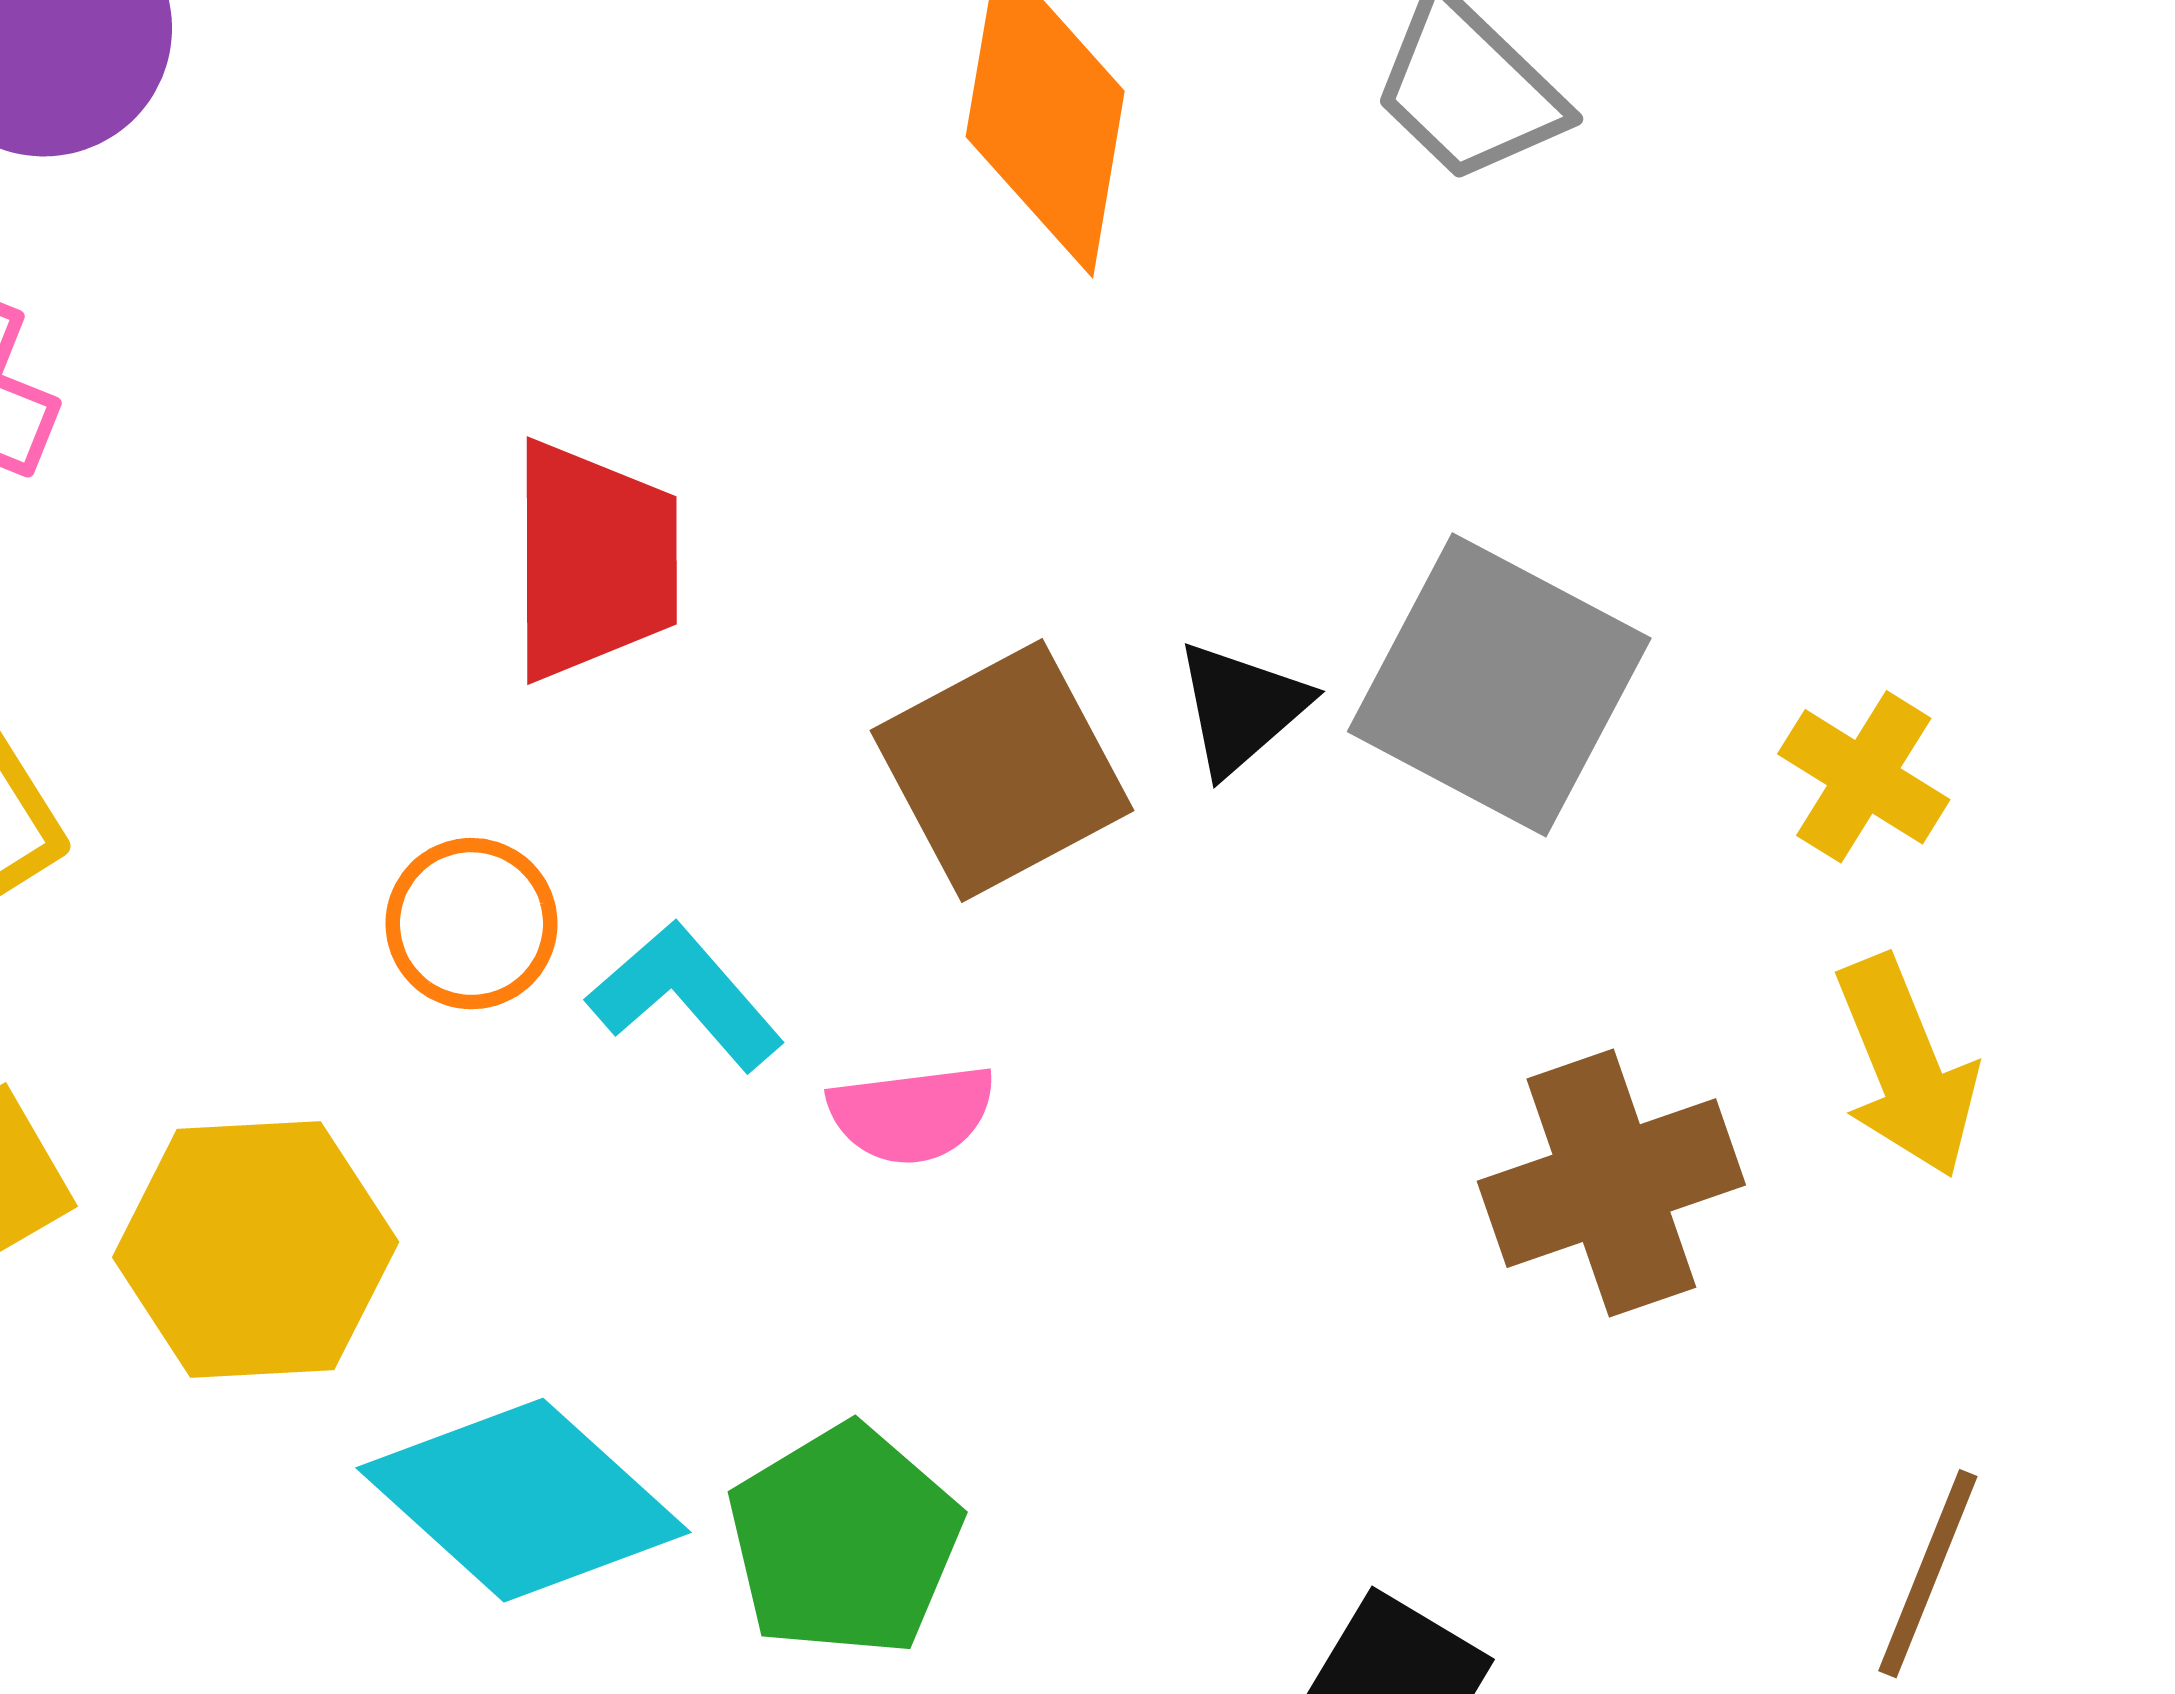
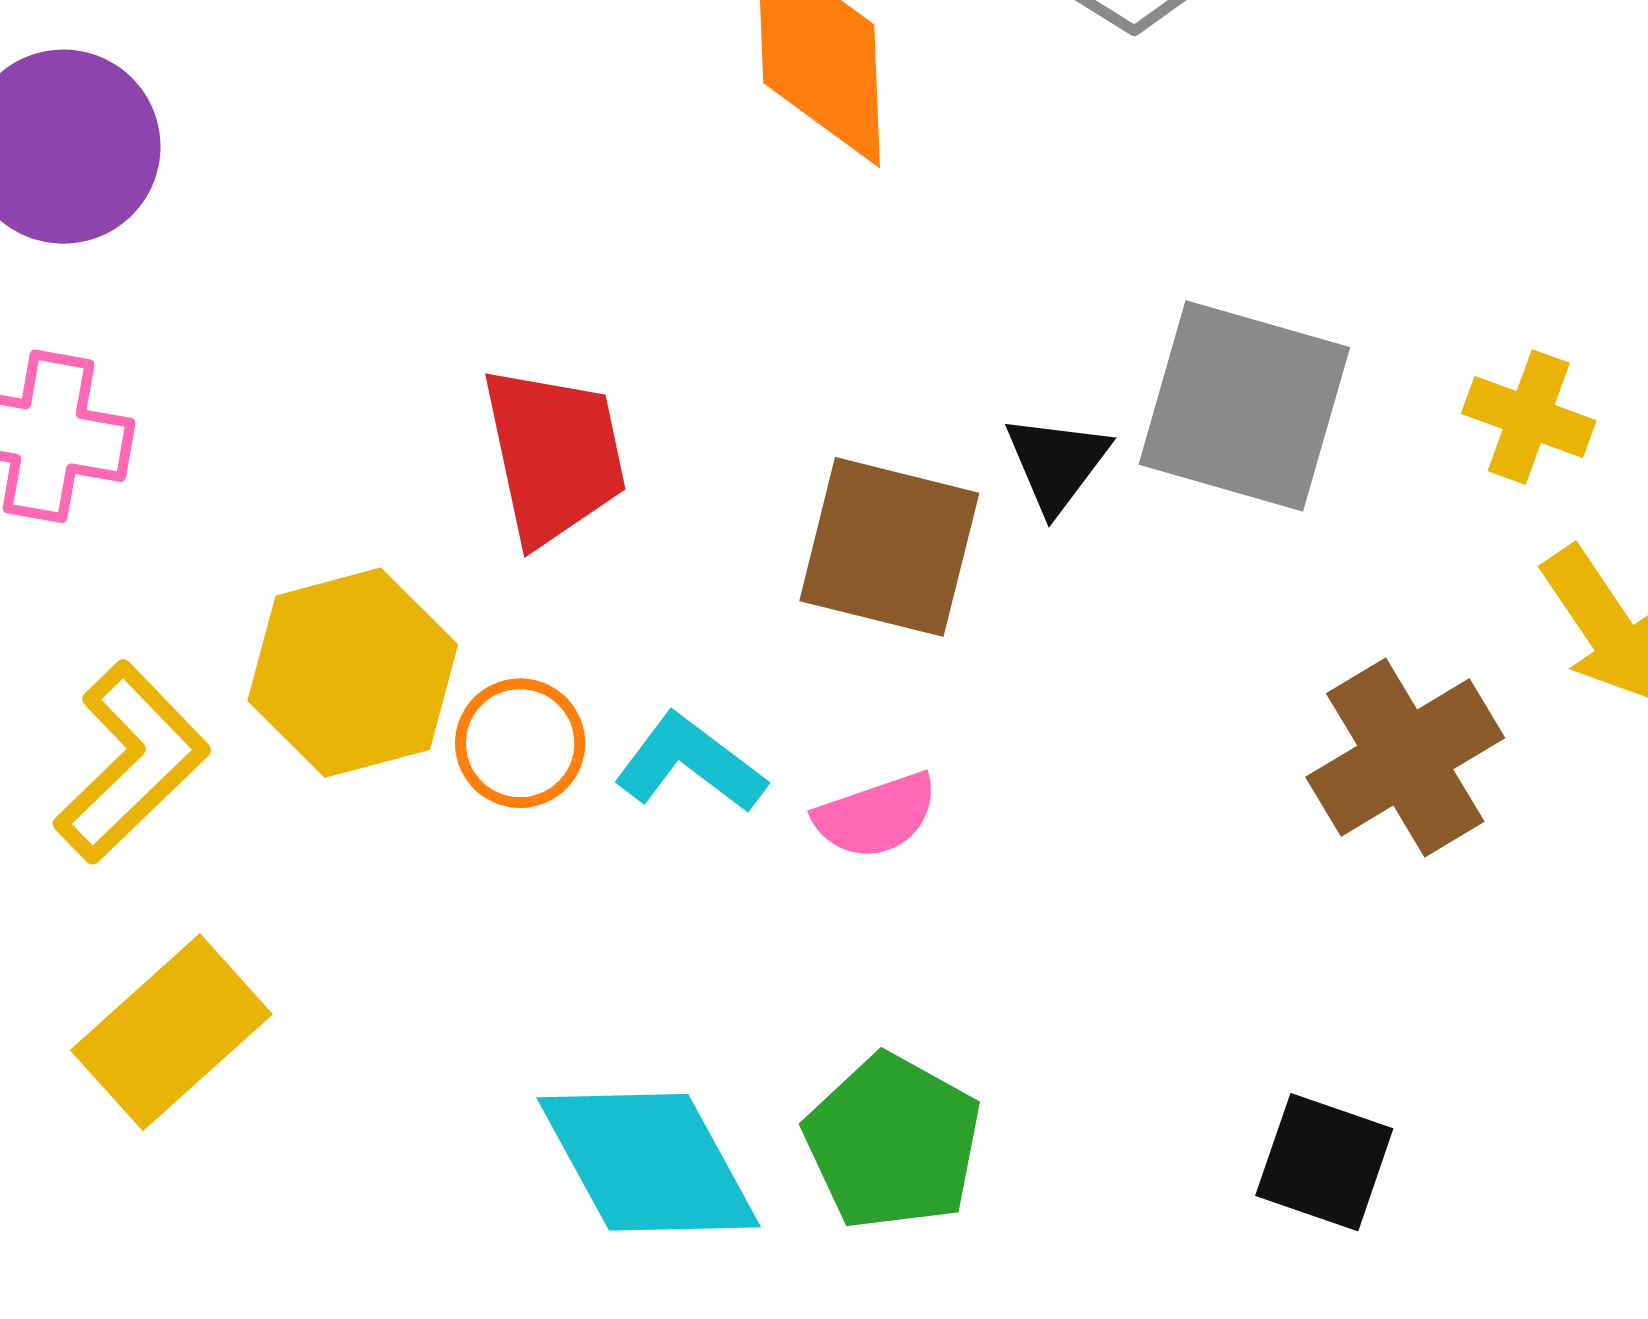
brown square: (1002, 771) -> (889, 547), turned -36
yellow hexagon: (256, 1250) -> (353, 673), moved
cyan diamond: (523, 1500) -> (649, 1162), turned 31

